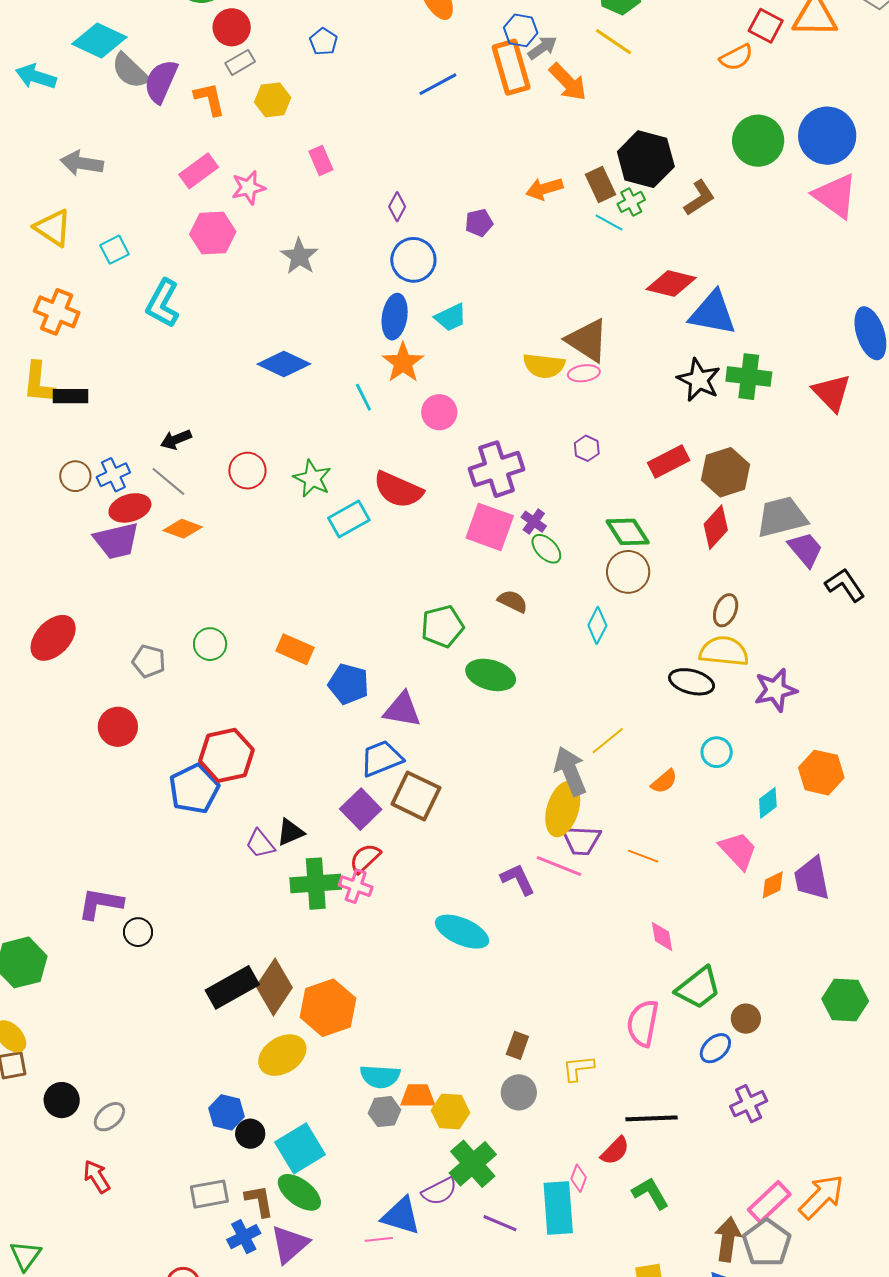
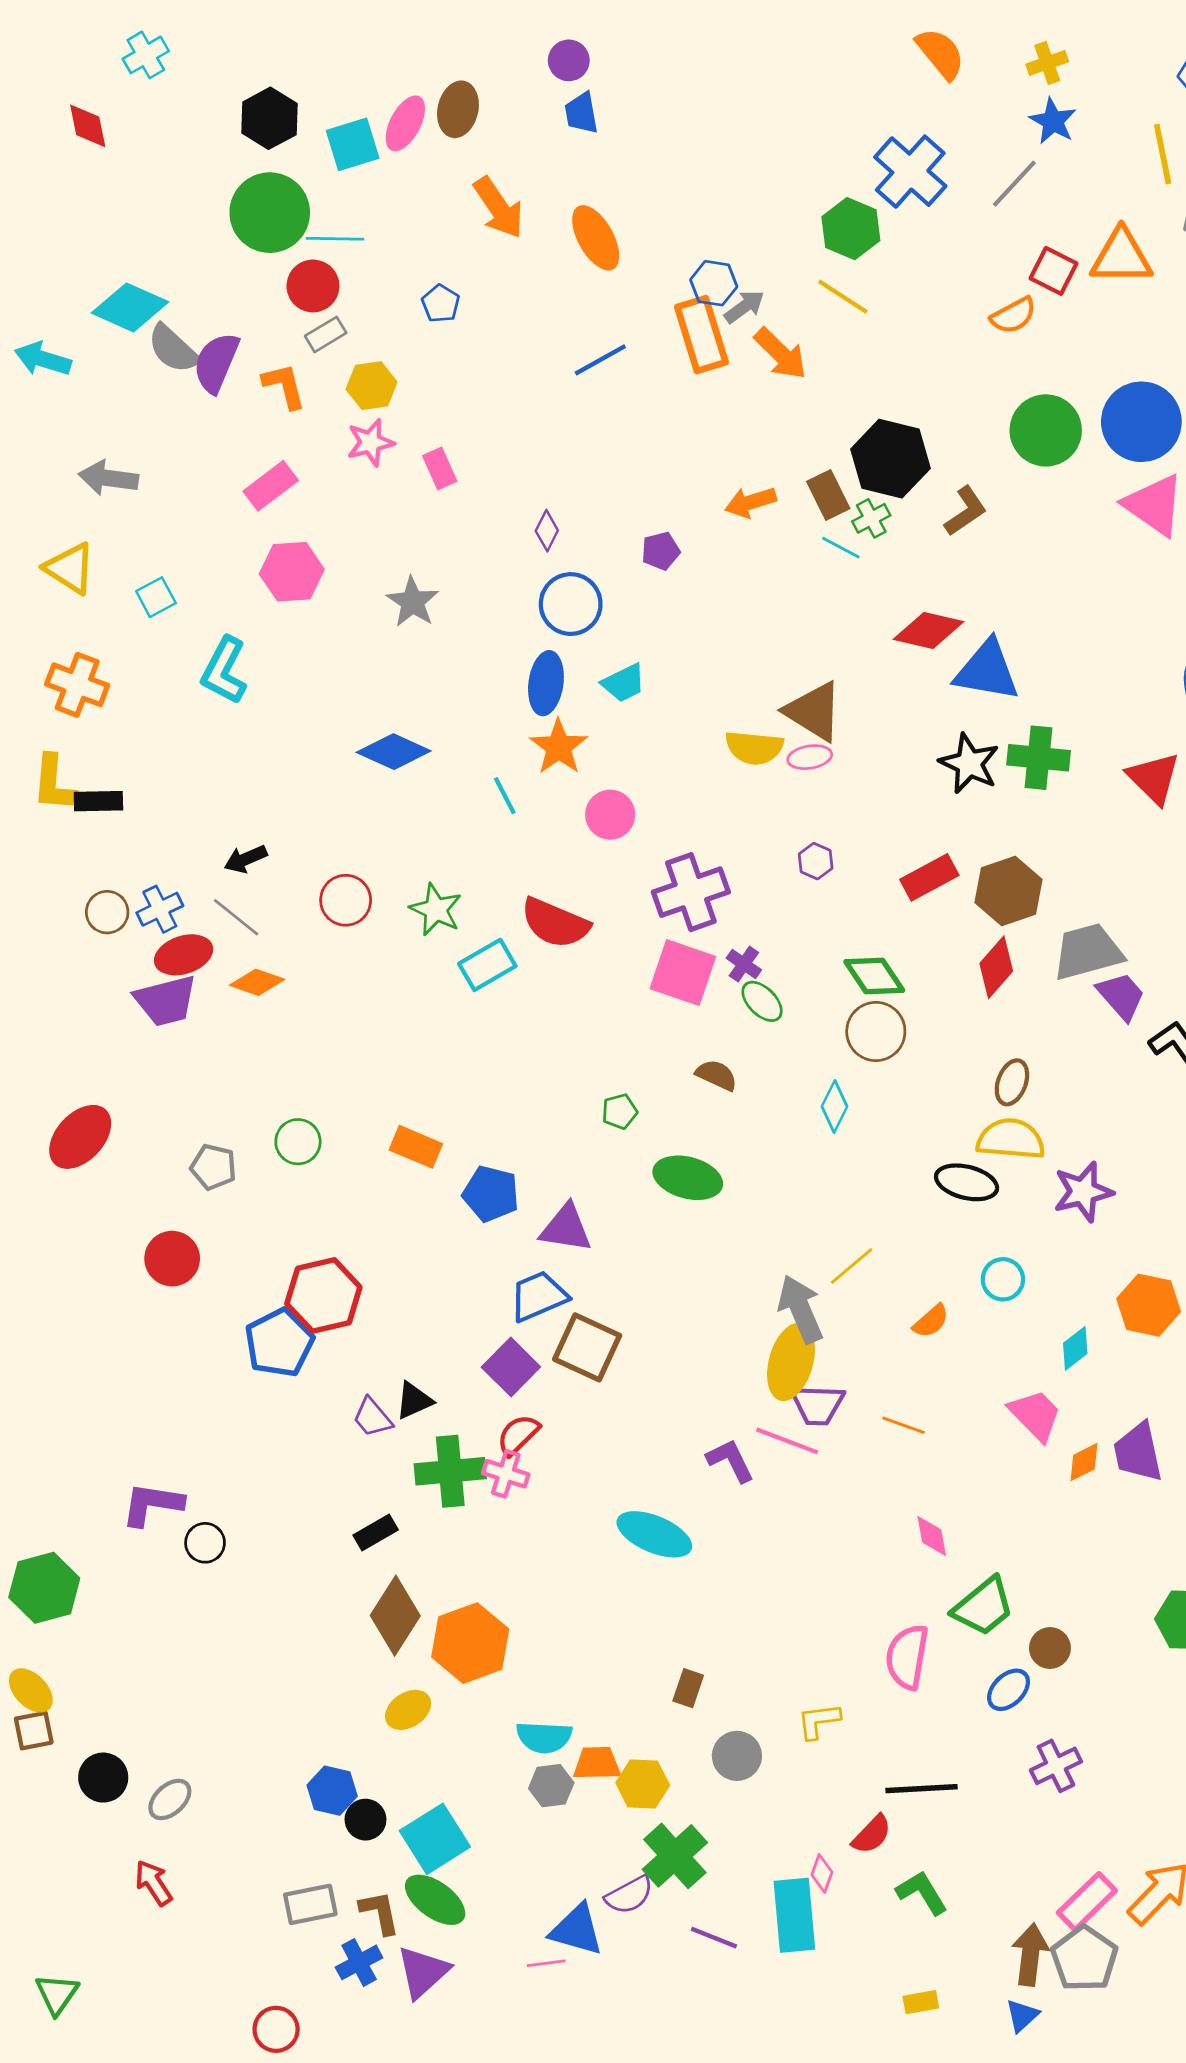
pink star: (248, 188) -> (370, 442), moved
green pentagon: (442, 626) -> (620, 1111), size x0.6
black rectangle: (232, 987) -> (376, 1532), moved, size x0.6
brown rectangle: (517, 1045) -> (688, 1688), moved
yellow ellipse: (282, 1055) -> (408, 1710), size x0.7

